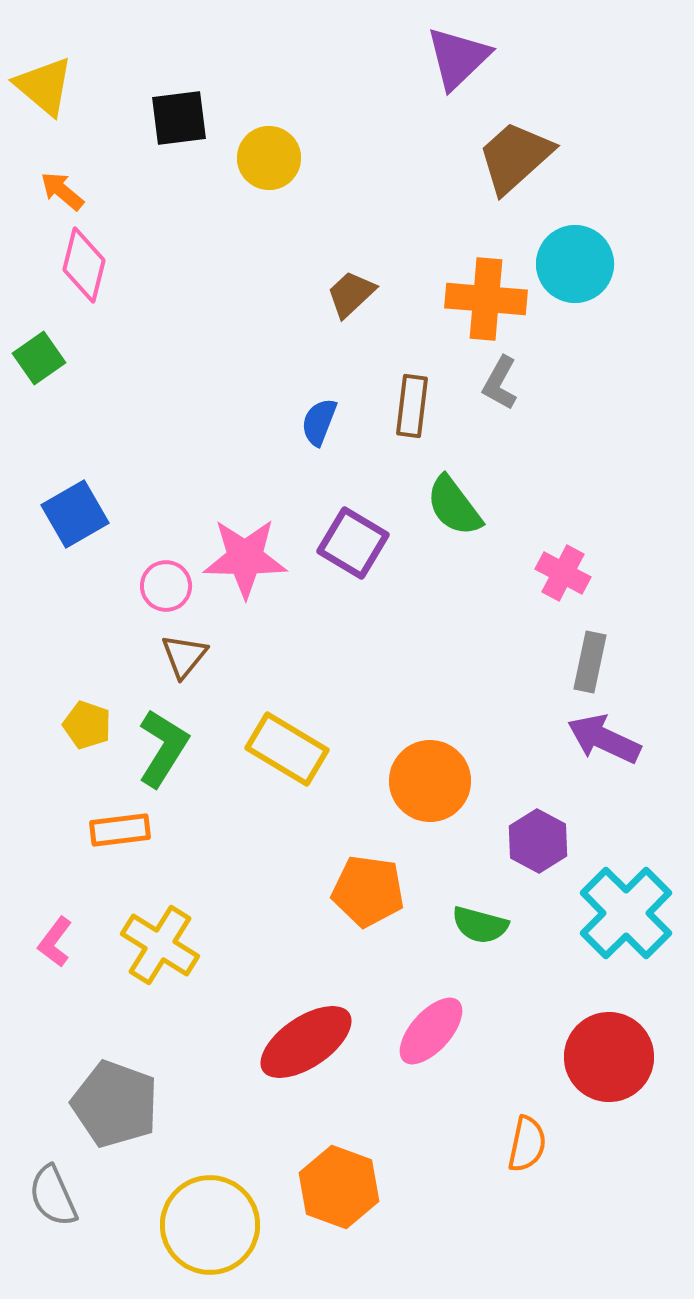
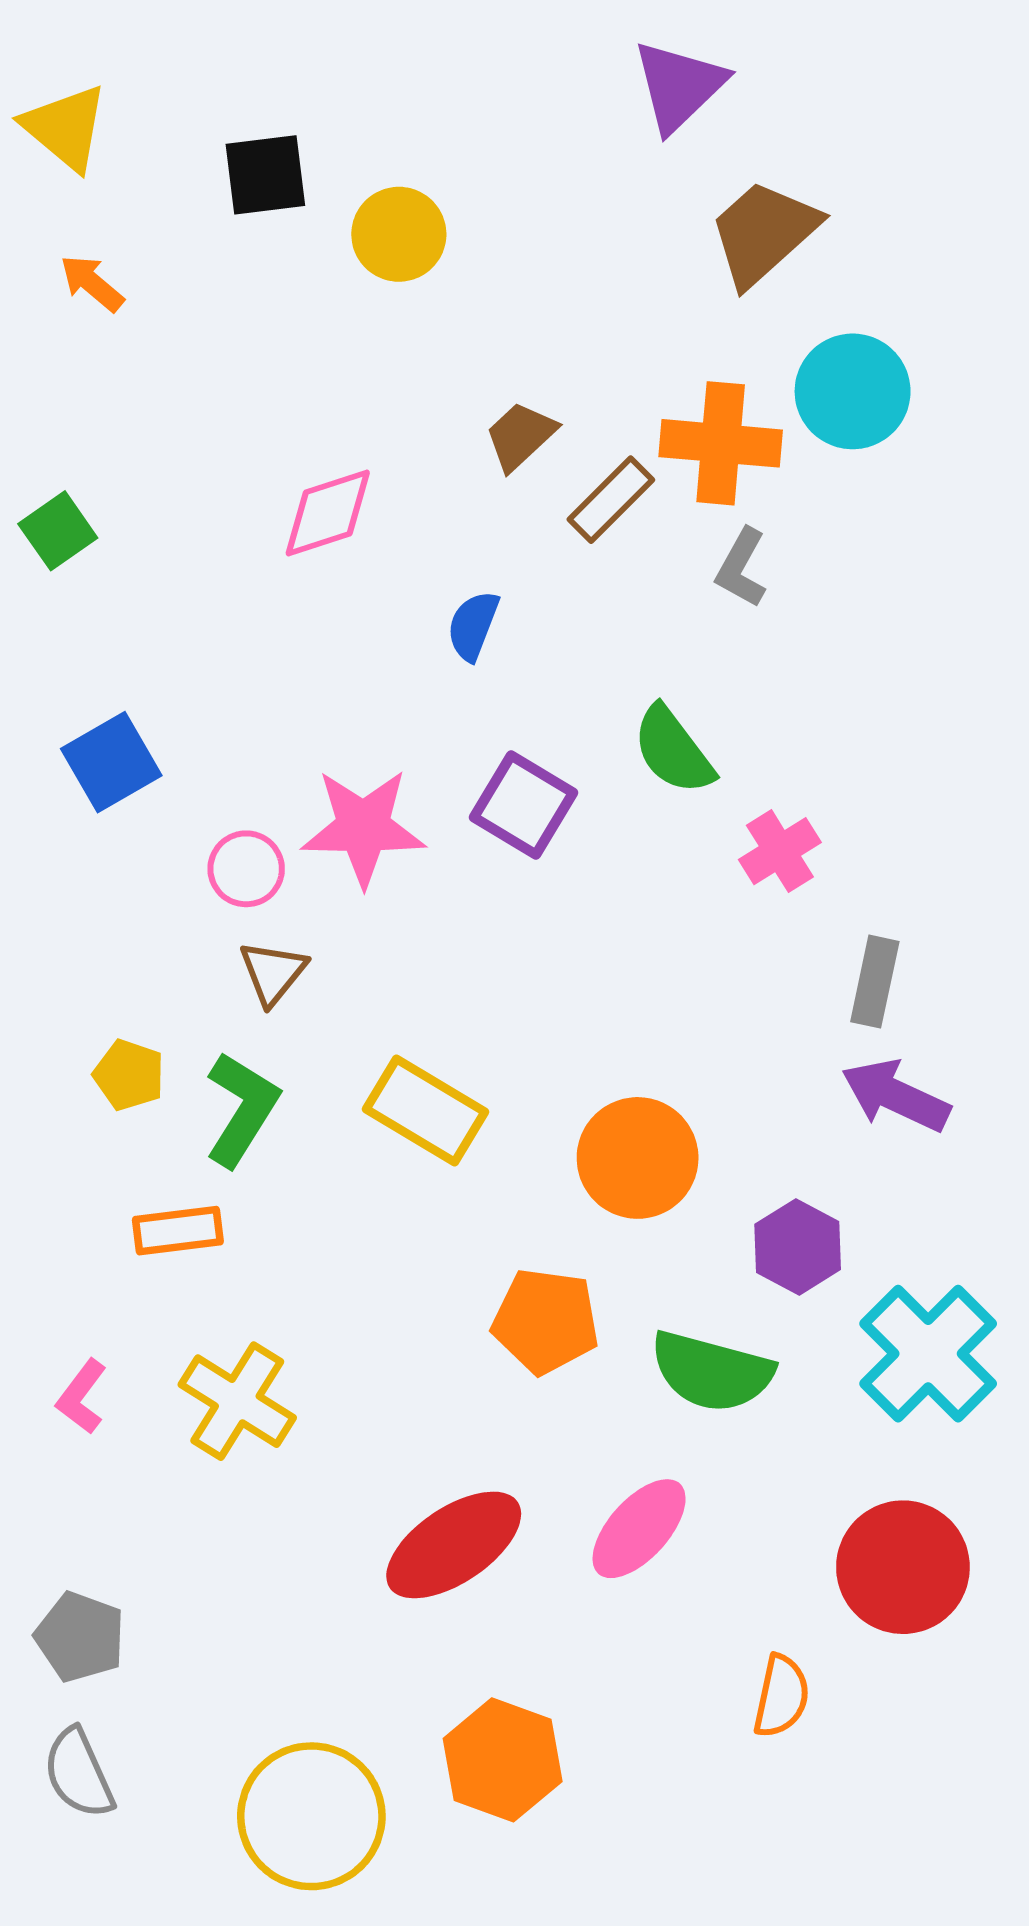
pink diamond: (84, 265) -> (328, 513), moved, turned 58
brown rectangle: (412, 406) -> (611, 500), moved, turned 38
pink cross: (563, 573) -> (780, 851), moved, turned 30
green semicircle: (480, 925) -> (712, 1371), size x1.5
gray pentagon: (115, 1104) -> (80, 1637), moved, size x0.7

